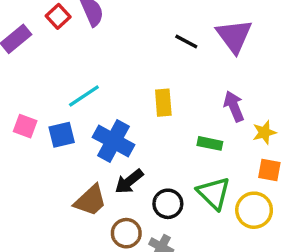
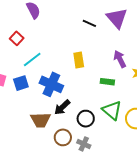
red square: (58, 16) -> (17, 38), moved
brown trapezoid: (90, 200) -> (41, 120), turned 45

